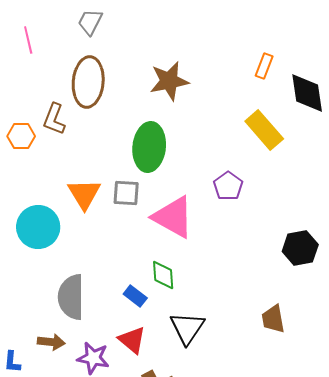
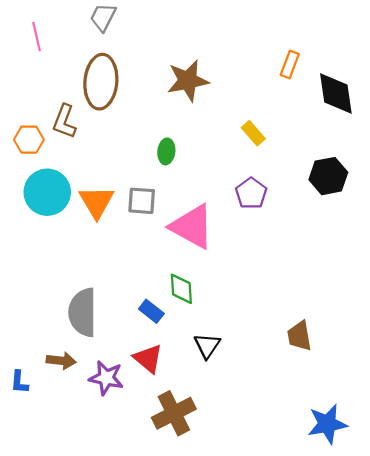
yellow rectangle: (264, 130) -> (253, 133), moved, size x0.6
green ellipse: (149, 147) -> (166, 151), size x0.5
cyan circle: (38, 227) -> (47, 192), moved
black hexagon: (300, 248) -> (328, 176), moved
black triangle: (187, 328) -> (207, 346), size x0.7

